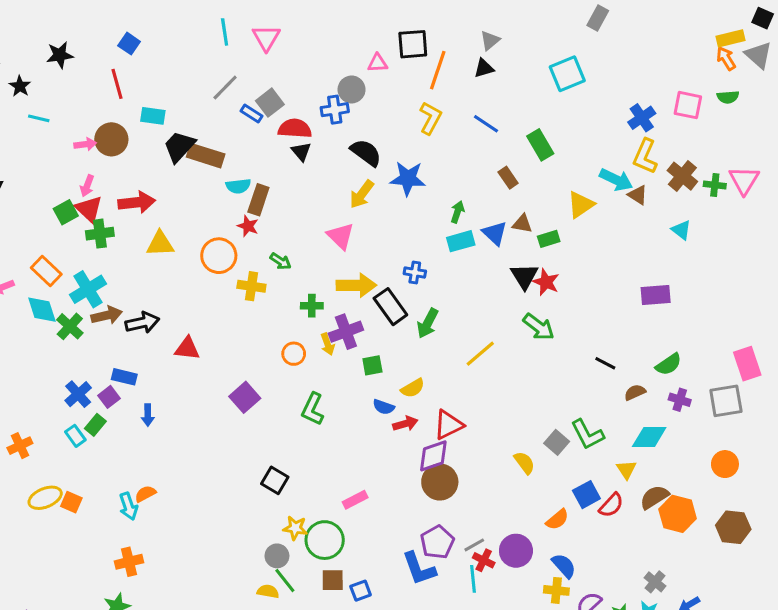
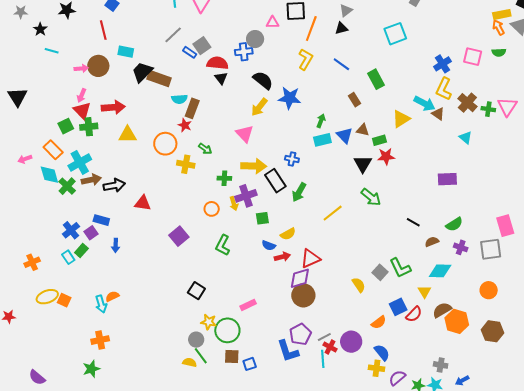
green square: (66, 212) -> (66, 126), moved
red star: (546, 282) -> (386, 156), moved, turned -30
gray cross: (655, 582) -> (441, 365), turned -32

